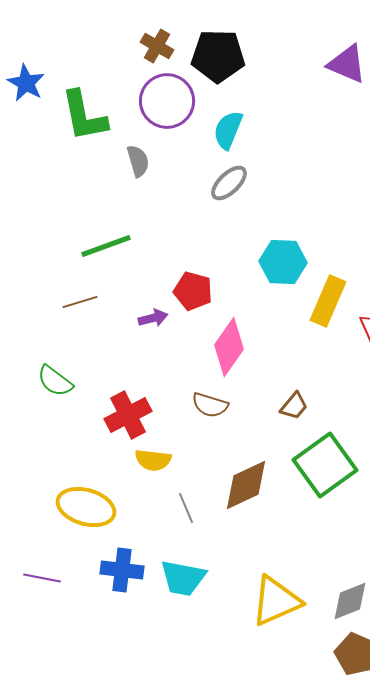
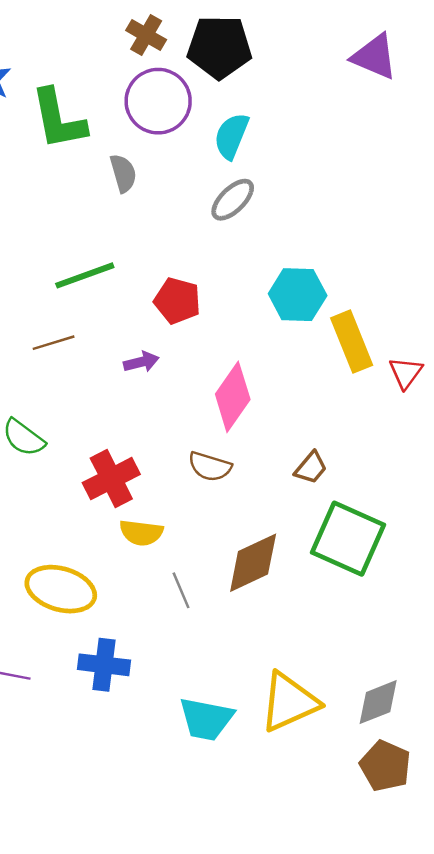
red pentagon: (193, 291) -> (177, 301), moved
yellow rectangle: (328, 301) -> (352, 342), turned -45
green square: (325, 465) -> (348, 539), turned -30
cyan trapezoid: (183, 578) -> (206, 719), moved

